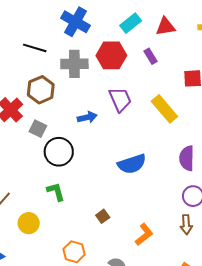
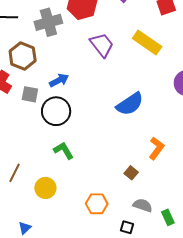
blue arrow: (87, 117) -> (59, 80), moved
brown square: (103, 216) -> (131, 173), moved
orange L-shape: (144, 234) -> (156, 148), moved

